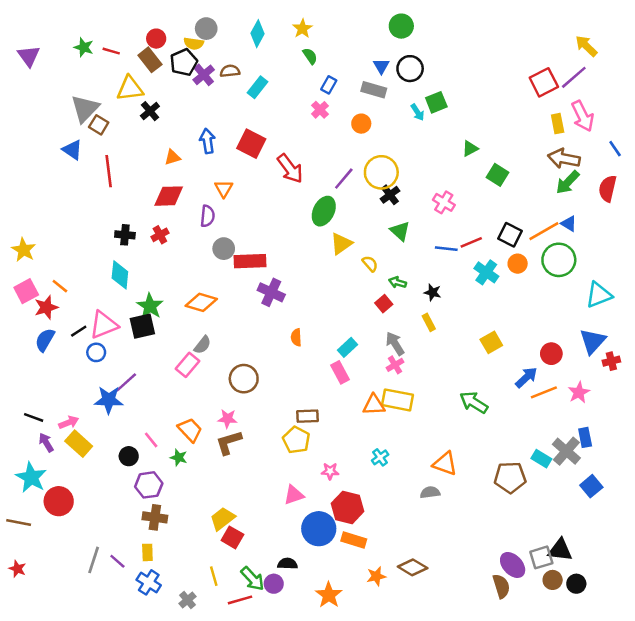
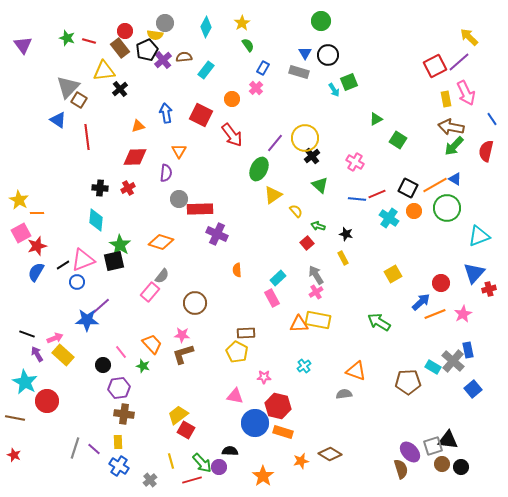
orange circle: (361, 124) -> (232, 99), moved
orange line: (60, 286) -> (37, 213), moved, turned -40
pink triangle: (294, 495) -> (235, 396), turned 30

